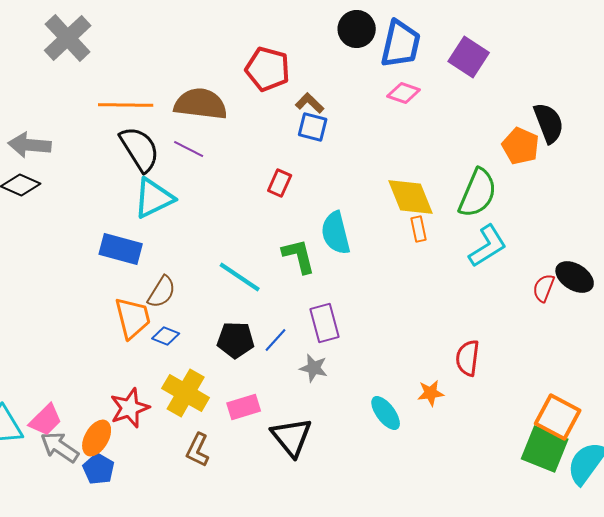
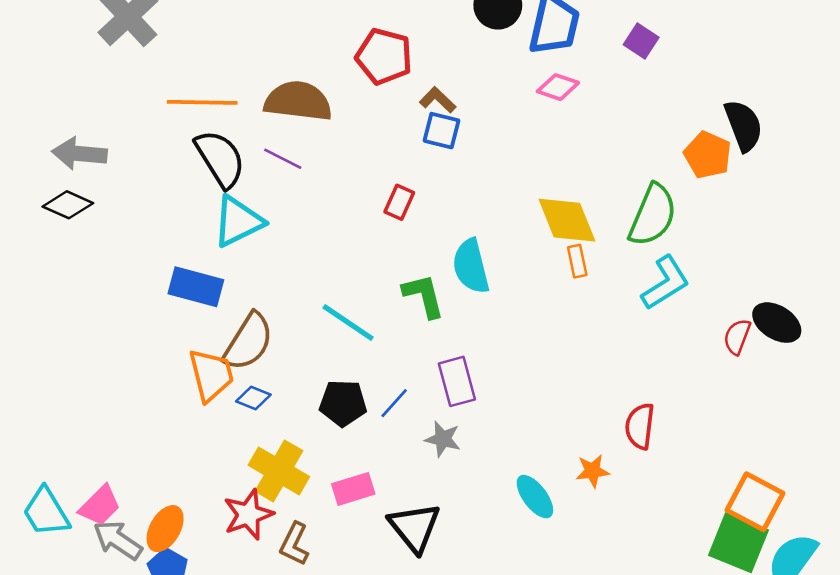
purple square: (469, 57) -> (641, 41), size x0.7
brown semicircle: (162, 292) -> (248, 342), size x1.4
red star: (130, 408) -> (248, 514), moved

